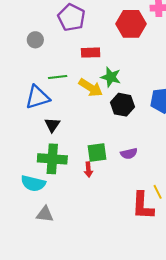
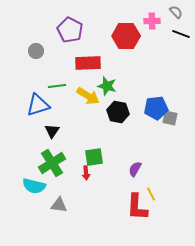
red rectangle: (91, 53) -> (88, 63), size x1.4
purple semicircle: (129, 154) -> (135, 169), moved, turned 133
green cross: (52, 159) -> (52, 163), turned -36
gray triangle: (45, 214) -> (59, 205), moved

